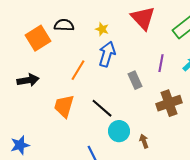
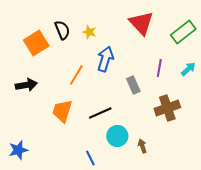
black semicircle: (64, 25) -> (62, 30), turned 66
yellow star: (102, 29) -> (89, 32), moved
black line: (102, 108) -> (100, 113), turned -65

